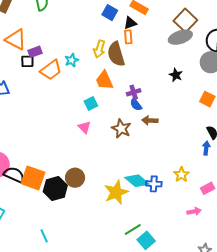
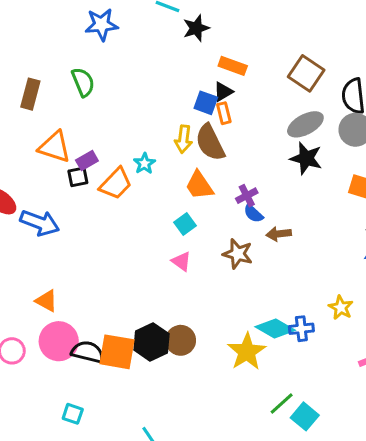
blue square: (110, 13) -> (206, 103), moved
gray ellipse: (180, 37) -> (305, 124), moved
black star: (176, 75) -> (306, 158), size x1.5
black hexagon: (55, 188) -> (151, 342), moved

